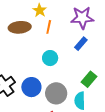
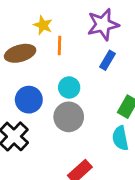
blue circle: (31, 87) -> (29, 100), moved
gray circle: (56, 93) -> (69, 117), moved

